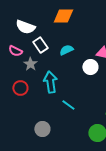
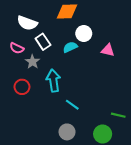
white circle: (90, 67) -> (84, 33), moved
gray circle: (42, 129) -> (67, 132), moved

